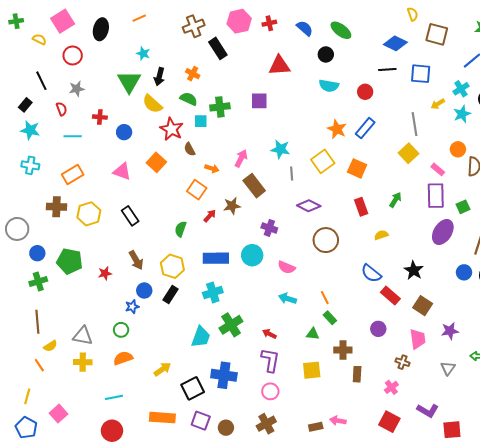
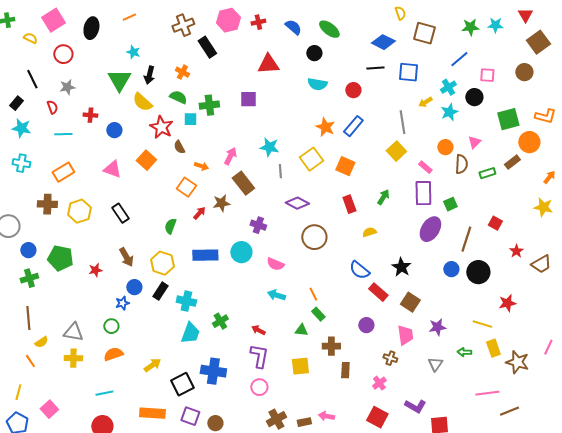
cyan cross: (213, 293) -> (186, 301), moved, turned 30
green cross: (231, 325) -> (220, 321), size x0.7
brown cross: (266, 424) -> (276, 419), moved

